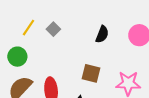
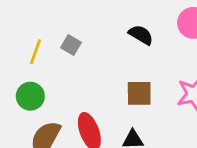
black semicircle: (102, 34) -> (141, 35), turned -66

